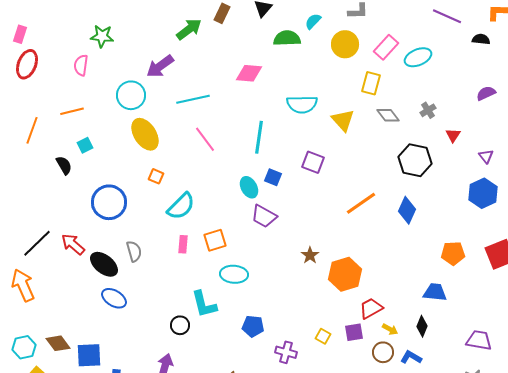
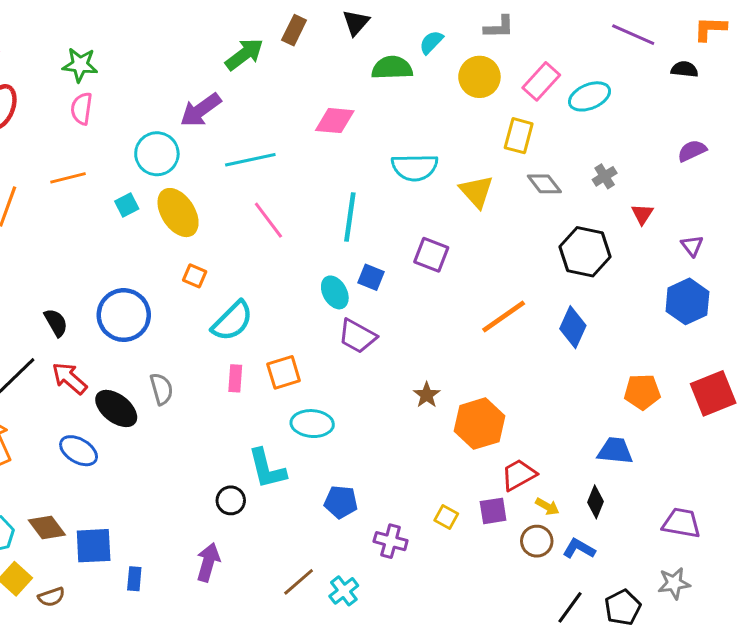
green star: (102, 36) -> (80, 65), moved
cyan square: (85, 145) -> (127, 205), moved
black semicircle: (64, 165) -> (56, 323), moved
blue ellipse: (114, 298) -> (79, 451), moved

